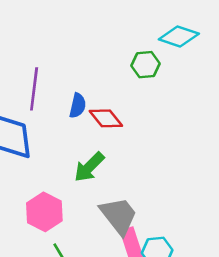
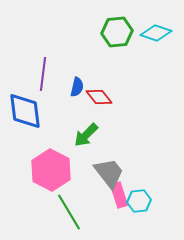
green hexagon: (146, 65) -> (117, 32), moved, size x1.4
pink hexagon: (44, 212) -> (51, 170), size x1.4

